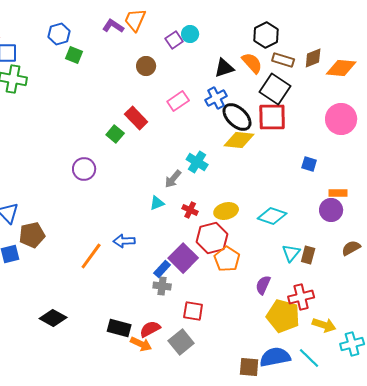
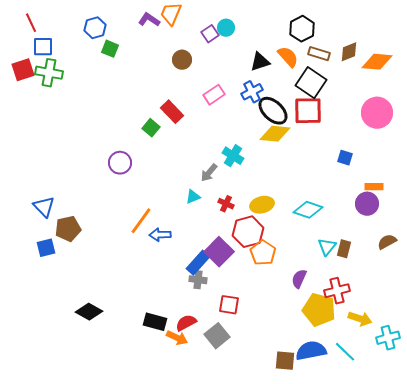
orange line: (91, 256) -> (141, 221), moved
blue rectangle: (162, 269) -> (198, 263), size x1.4

